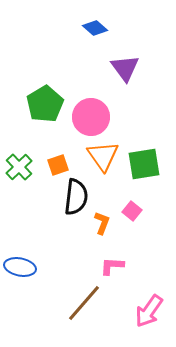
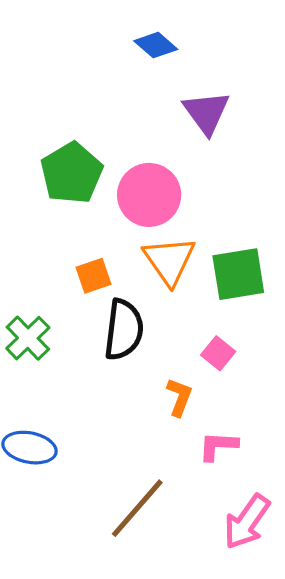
green cross: (19, 167) -> (28, 338), moved
orange L-shape: (102, 223) -> (179, 397), moved
pink L-shape: (112, 266) -> (218, 446), moved

